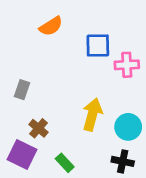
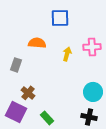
orange semicircle: (51, 26) -> (37, 43), moved, turned -144
blue square: (98, 46) -> (60, 18), moved
yellow arrow: (92, 114) -> (67, 54), moved, size x0.6

